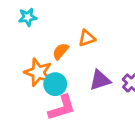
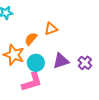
cyan circle: (55, 84) -> (36, 63), moved

